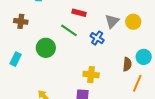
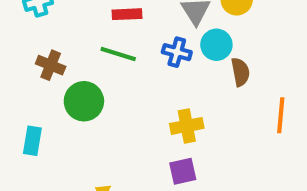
brown cross: (21, 21) -> (51, 65), moved, turned 32
cyan circle: (144, 57) -> (216, 45), moved
brown semicircle: (127, 64) -> (240, 72), moved

